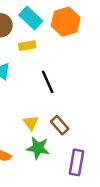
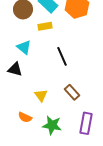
yellow triangle: (31, 123) -> (41, 95), moved
green star: (38, 148) -> (52, 125), moved

